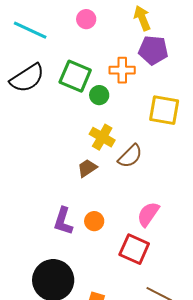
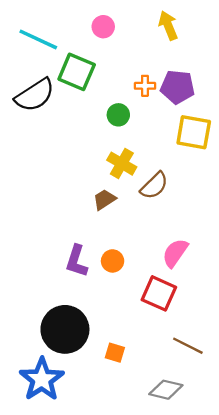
purple pentagon: (153, 50) -> (177, 87), moved
orange cross: (122, 70) -> (145, 86), size x0.7
green square: (75, 76) -> (77, 72), moved

